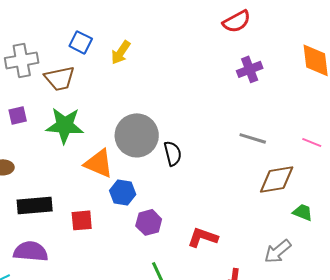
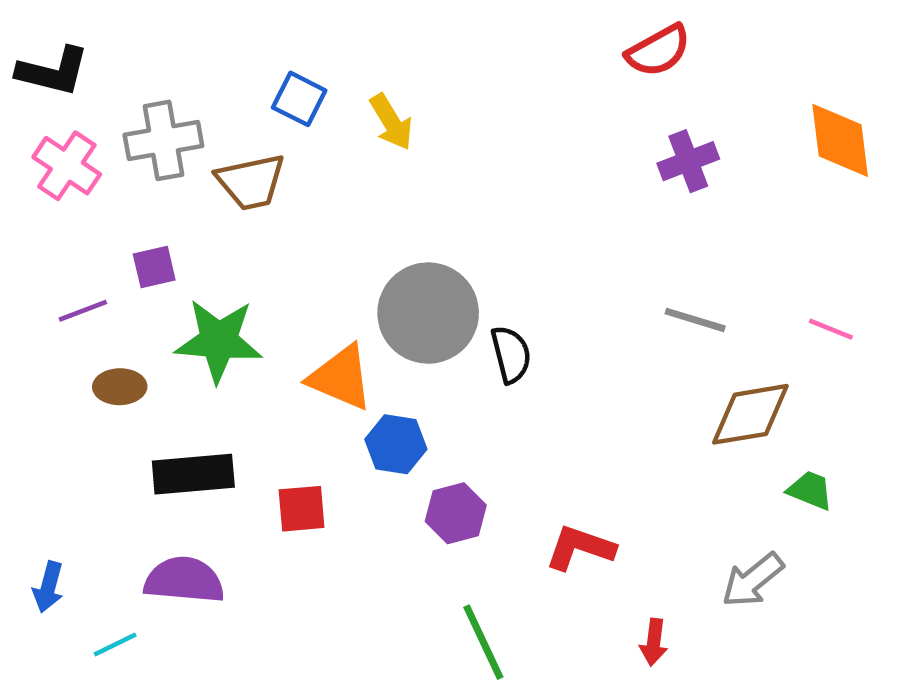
yellow arrow: (121, 52) -> (391, 122), turned -65
green star: (65, 125) -> (219, 341), moved

